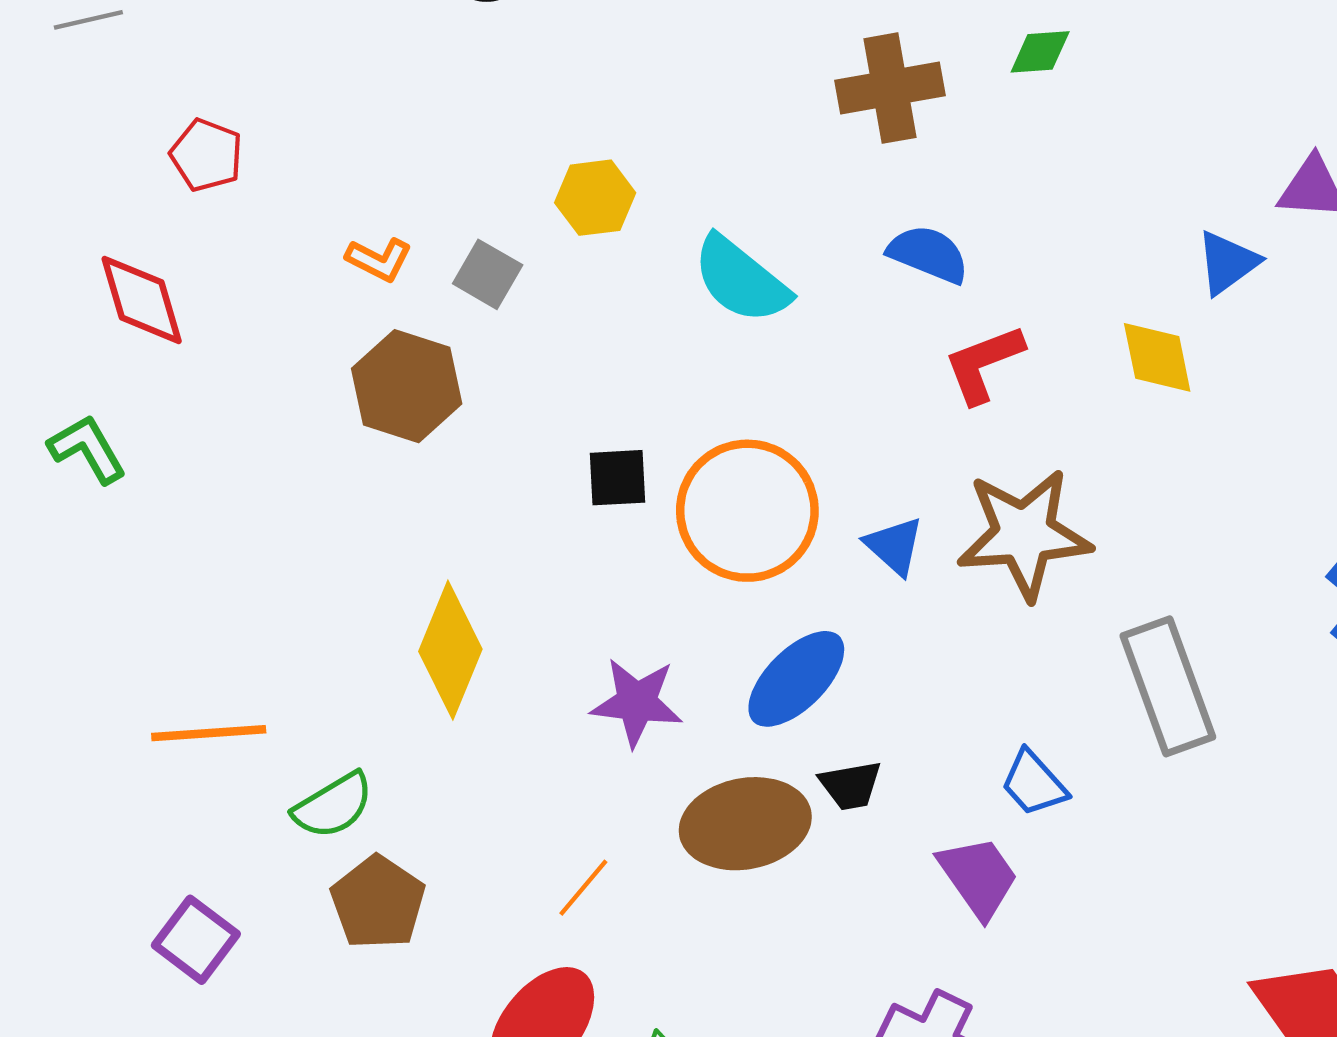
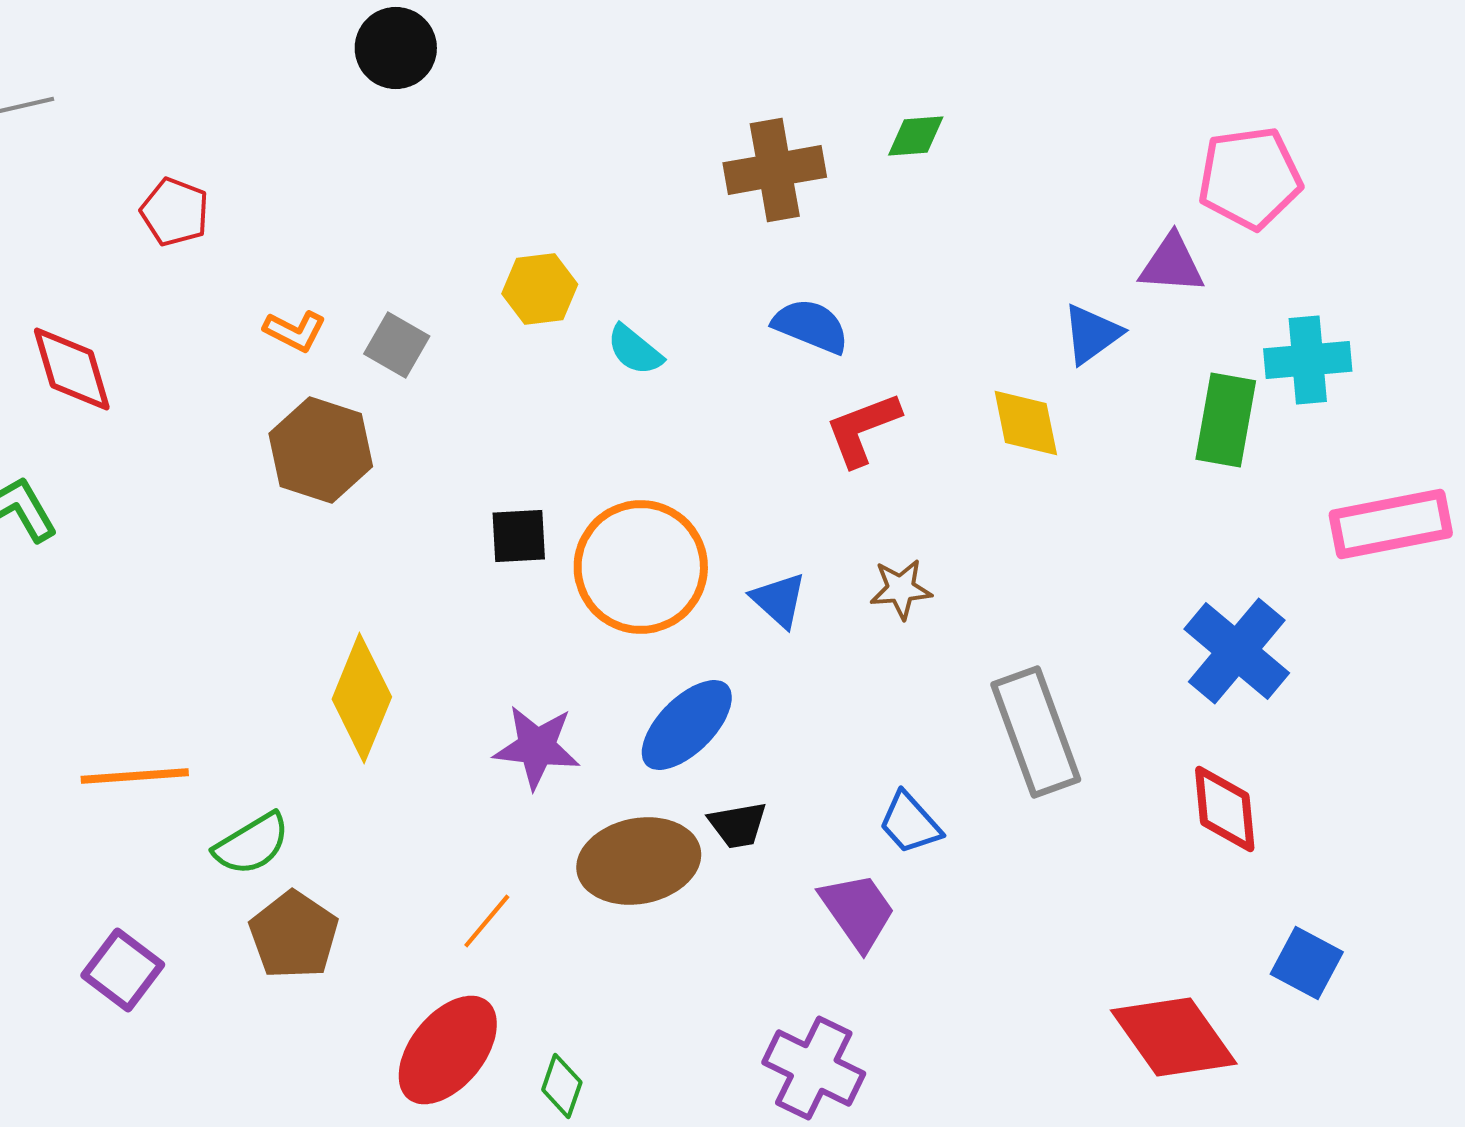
red pentagon: (207, 155) -> (175, 212), moved
yellow hexagon: (595, 198) -> (540, 289), moved
cyan semicircle: (741, 280) -> (635, 350), size x0.6
brown star: (1024, 534) -> (901, 589), size x0.5

